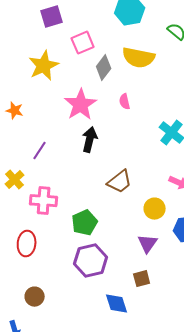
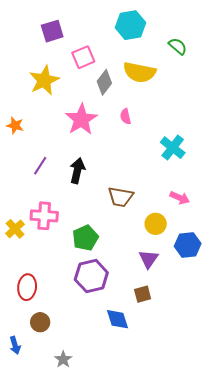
black arrow: (90, 140) -> (77, 171), moved
yellow cross: (15, 180) -> (15, 229), moved
brown trapezoid: (120, 182) -> (120, 197), turned 48
red ellipse: (27, 244) -> (27, 287), moved
brown circle: (35, 297) -> (40, 322), moved

